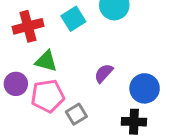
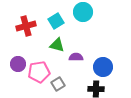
green triangle: (46, 61) -> (57, 45), moved
purple semicircle: (104, 73) -> (76, 57), turned 48

